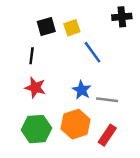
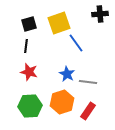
black square: (46, 27) -> (29, 24), moved
yellow square: (72, 28) -> (59, 23), size x1.6

